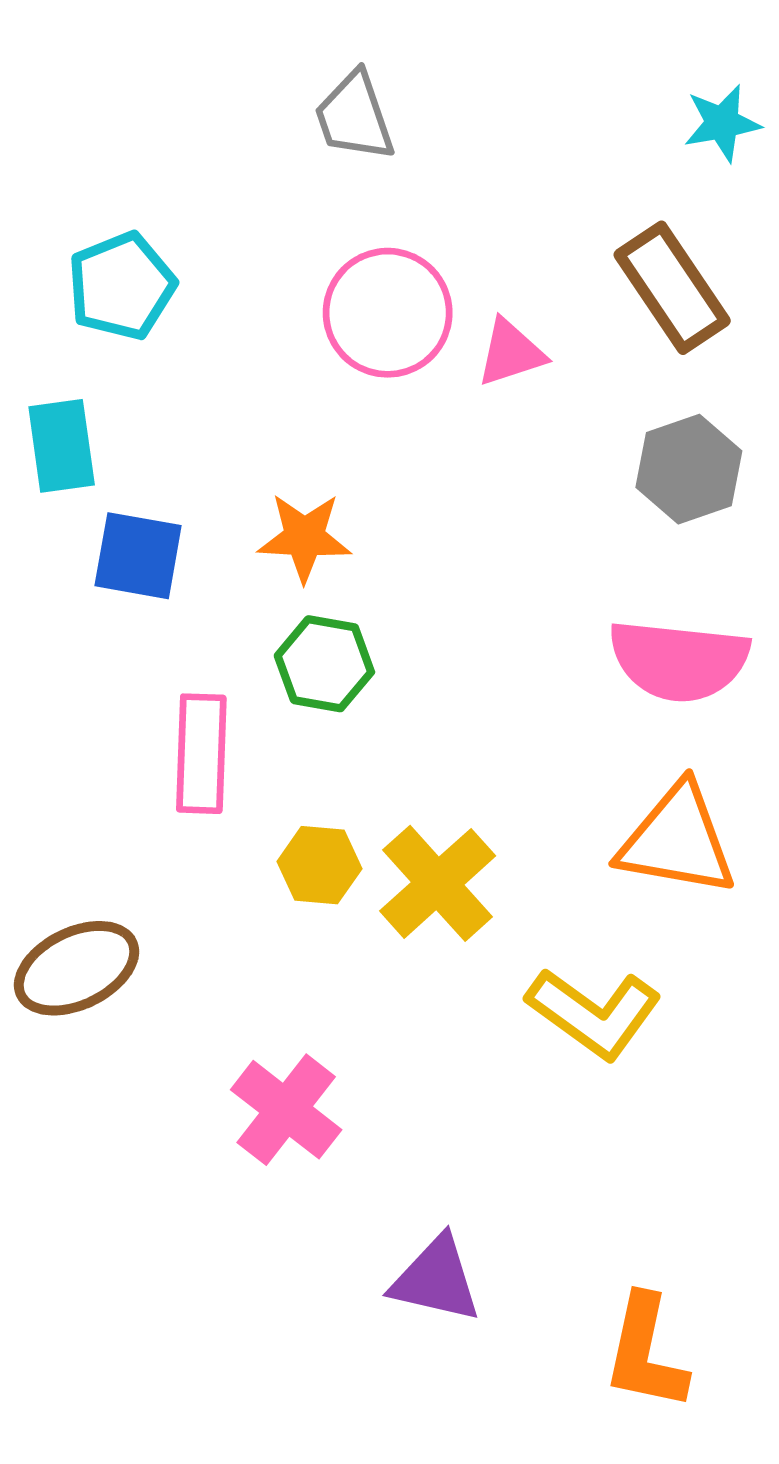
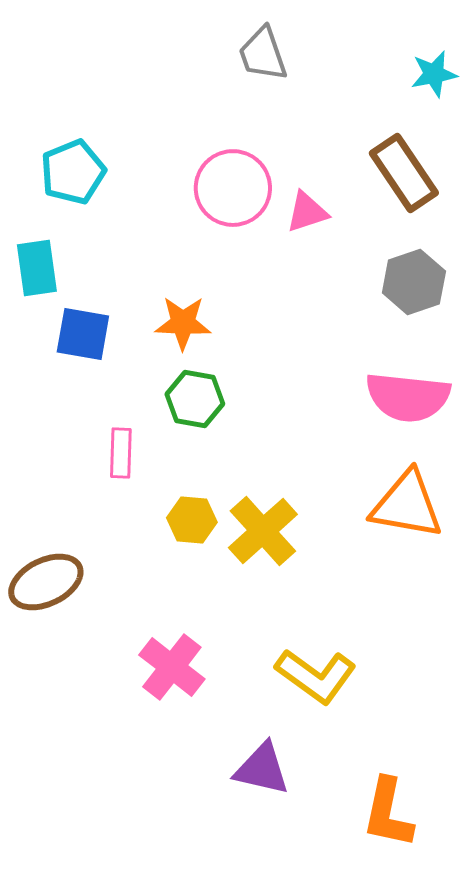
gray trapezoid: (354, 116) -> (263, 54), moved
pink rectangle: (201, 754) -> (121, 453), size x0.7
yellow L-shape: (594, 1013) -> (316, 676), moved

